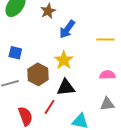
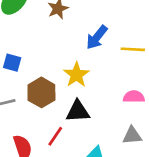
blue arrow: (67, 29) -> (97, 37), moved

